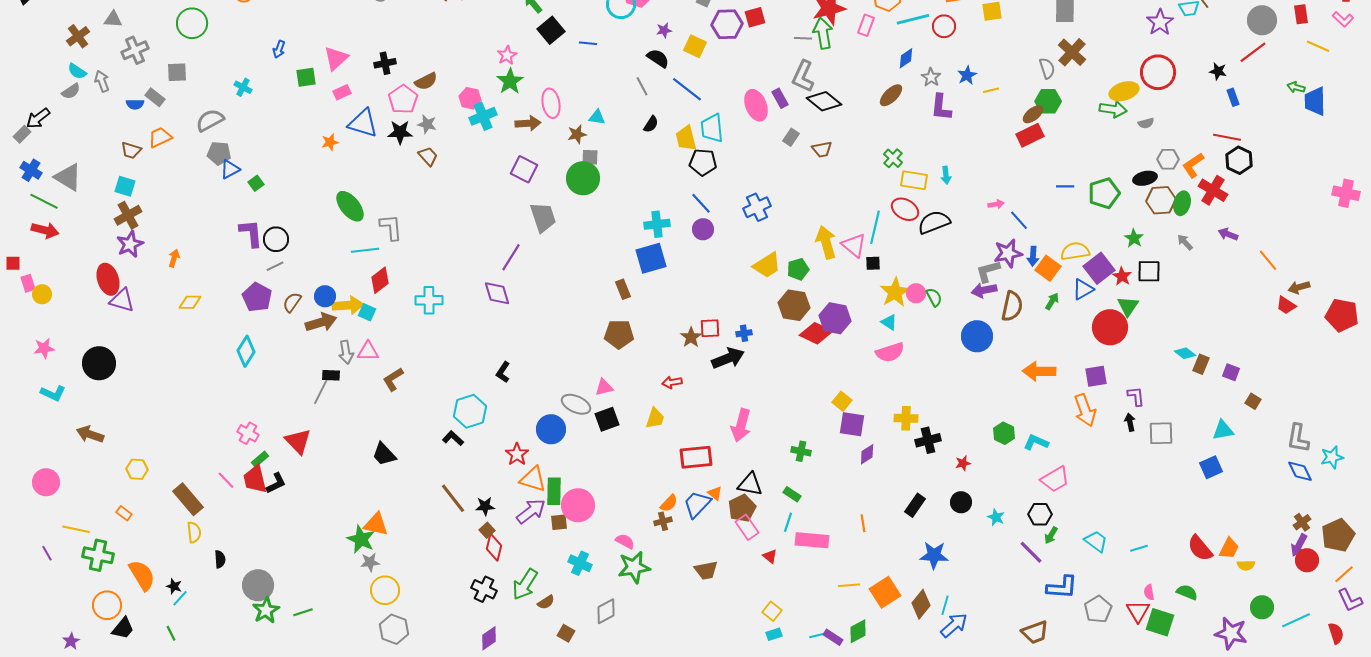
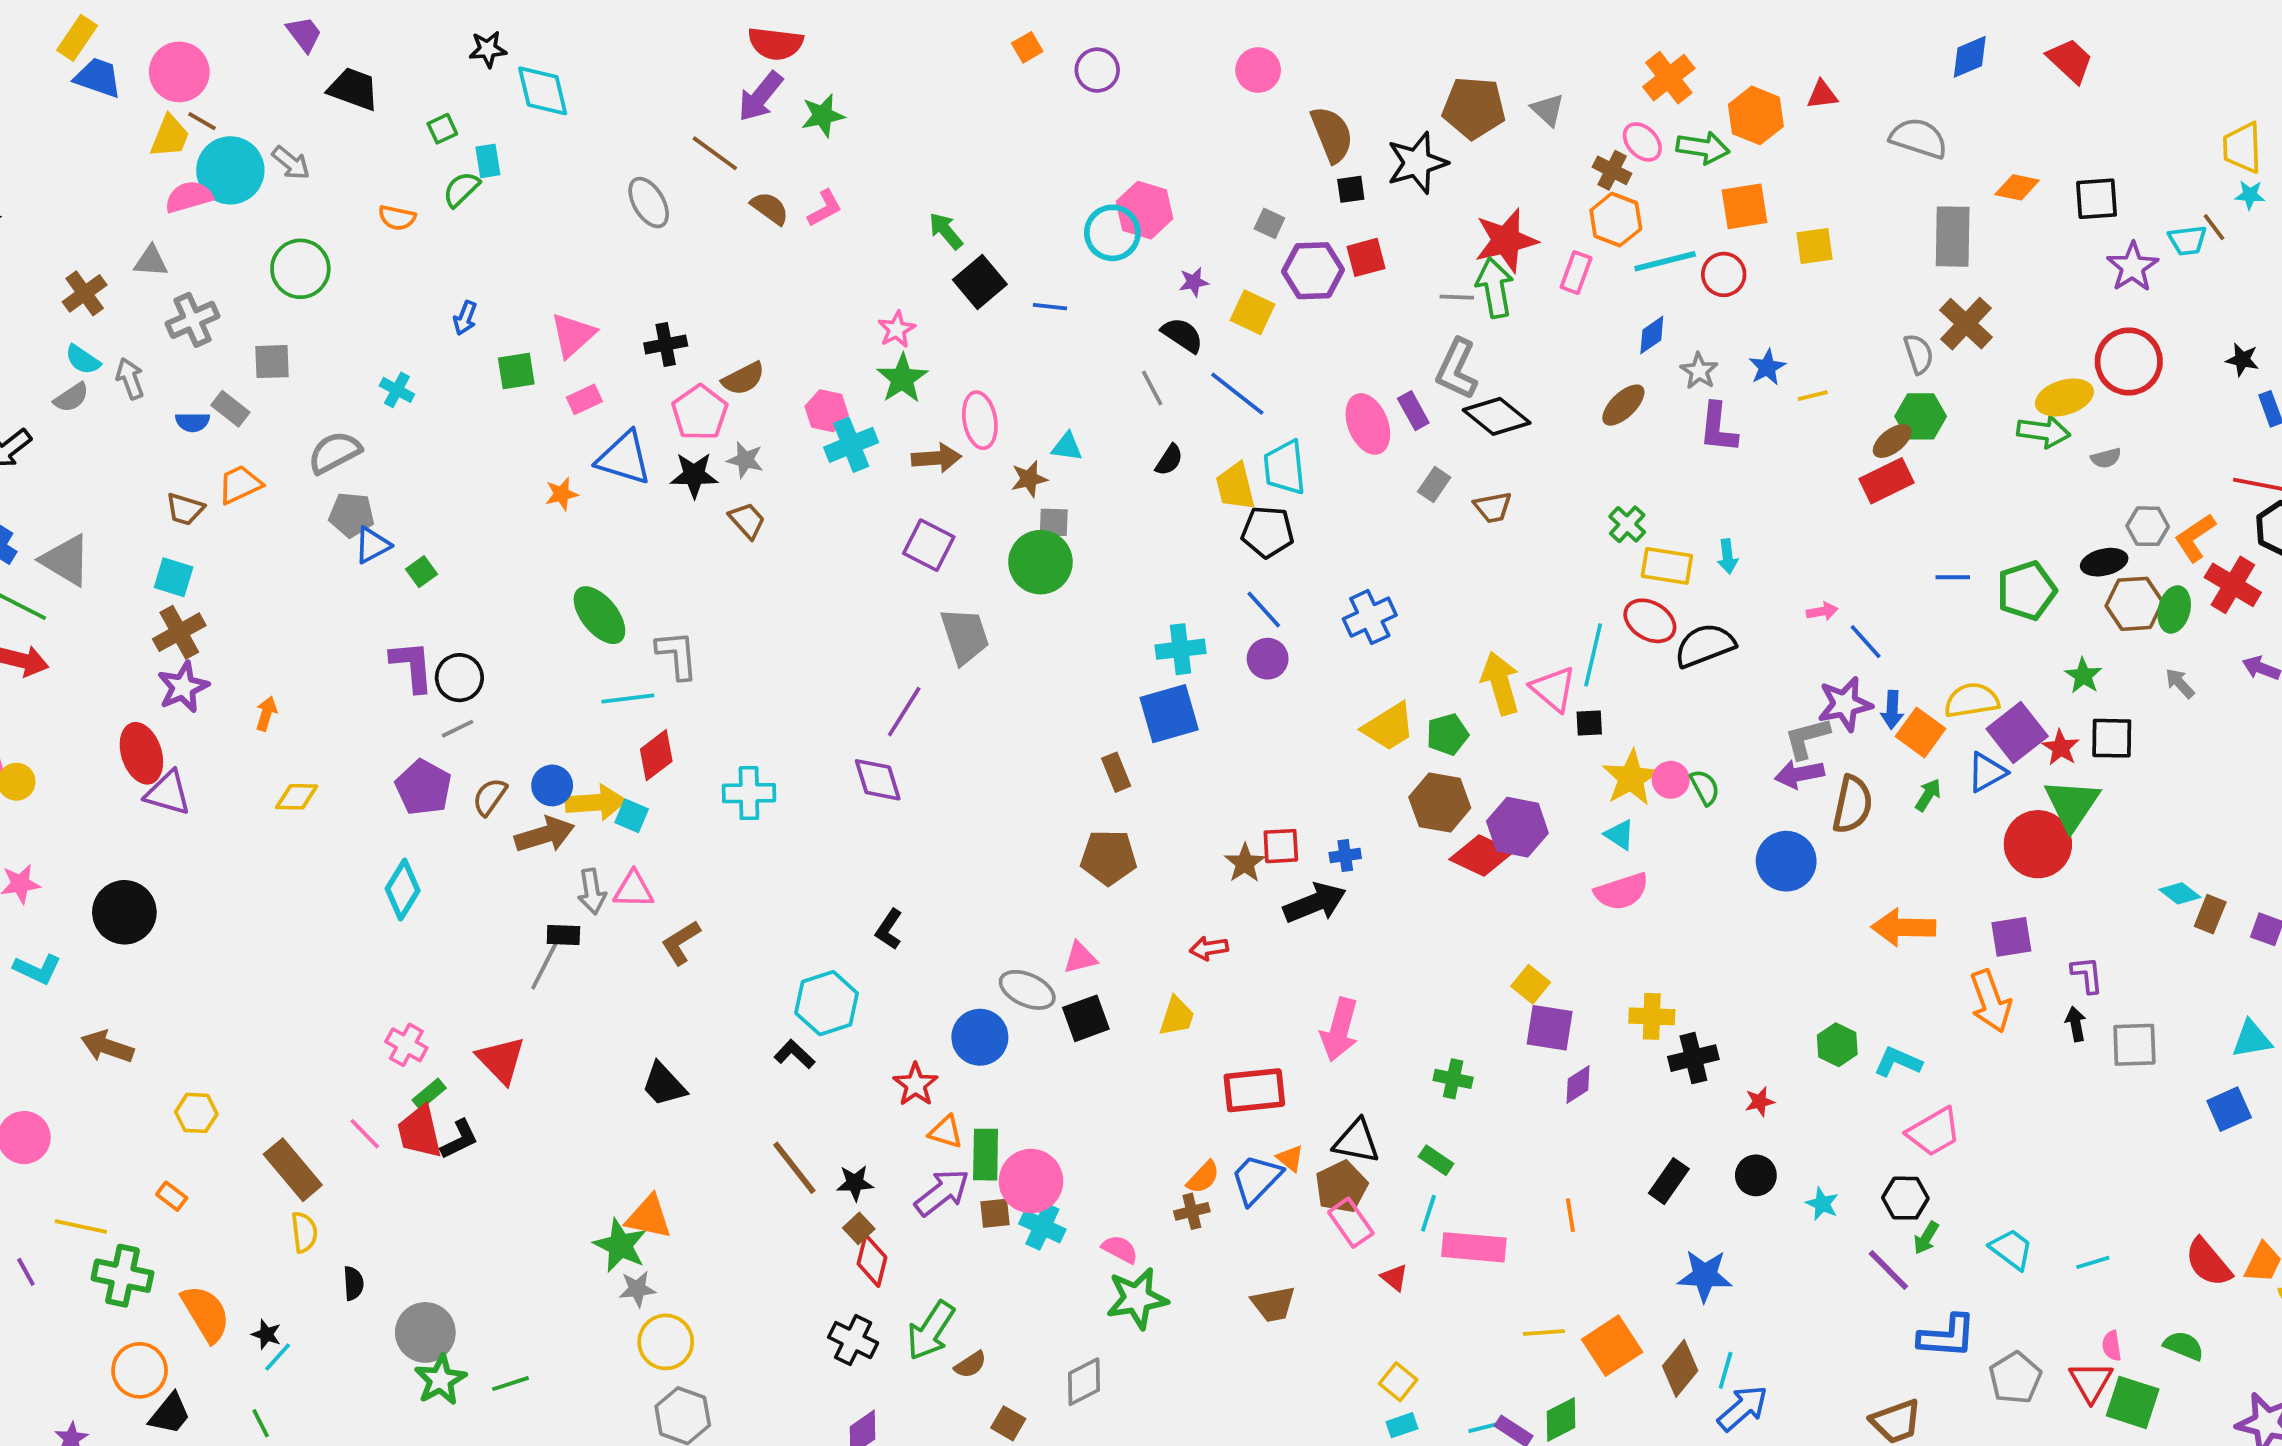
green triangle: (1128, 306) -> (2072, 804), size x1.4
orange triangle: (533, 479) -> (946, 1132), size x0.7
cyan cross: (580, 563) -> (1042, 1226), moved

